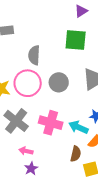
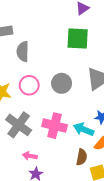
gray semicircle: (34, 55) -> (23, 51), moved
pink circle: (28, 83) -> (29, 85), size x0.7

